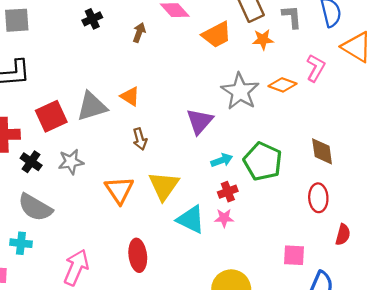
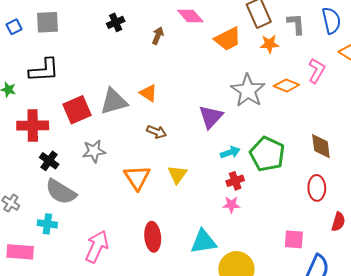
brown arrow: (140, 139) -> (157, 132), turned -54
black cross: (31, 162) -> (49, 161), moved
yellow triangle: (164, 186) -> (177, 174), size x0.7
cyan triangle: (191, 219) -> (203, 242), moved, turned -36

